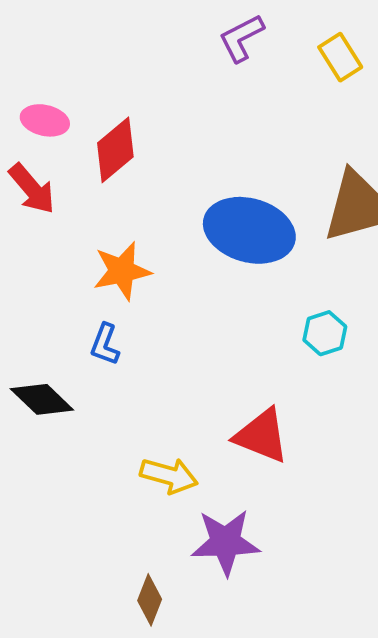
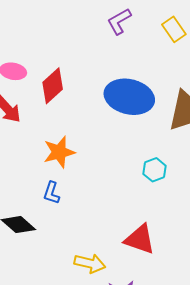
blue ellipse: (249, 230) -> (129, 97), moved
cyan hexagon: (325, 333) -> (154, 170), moved

